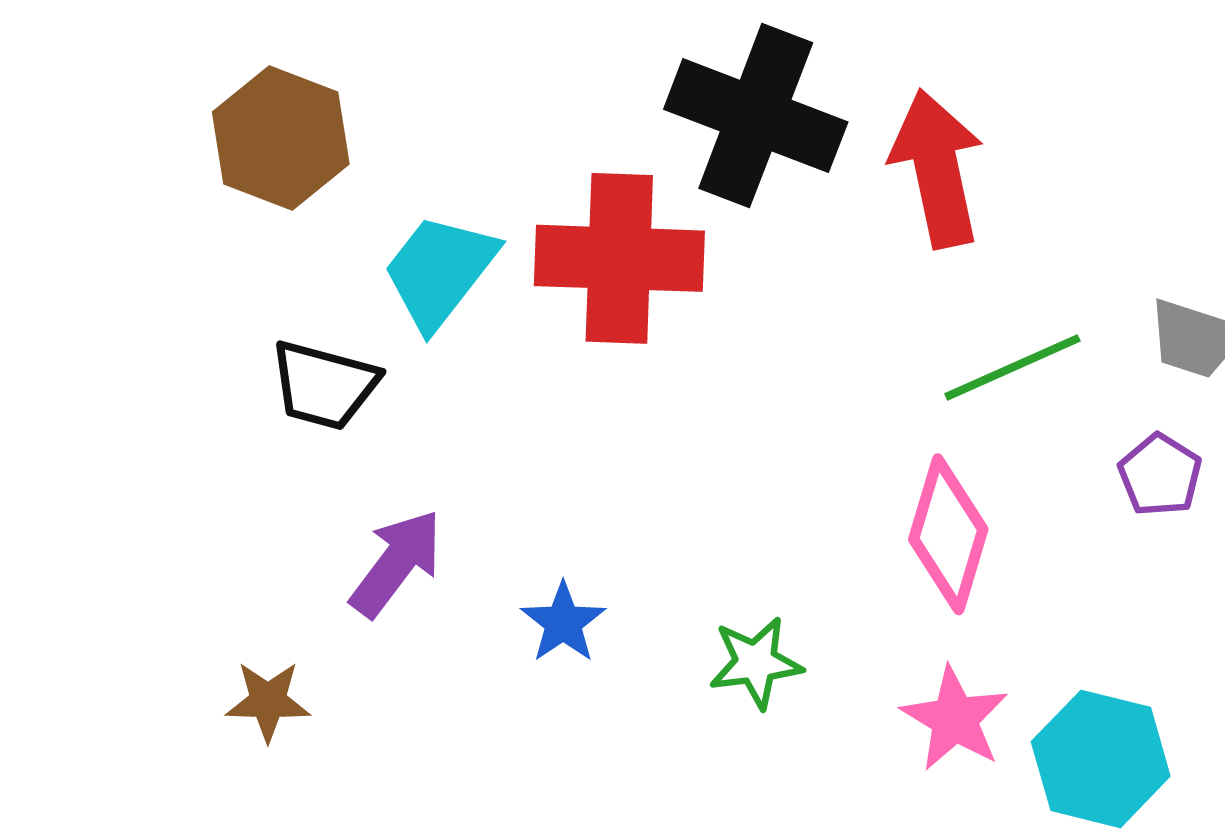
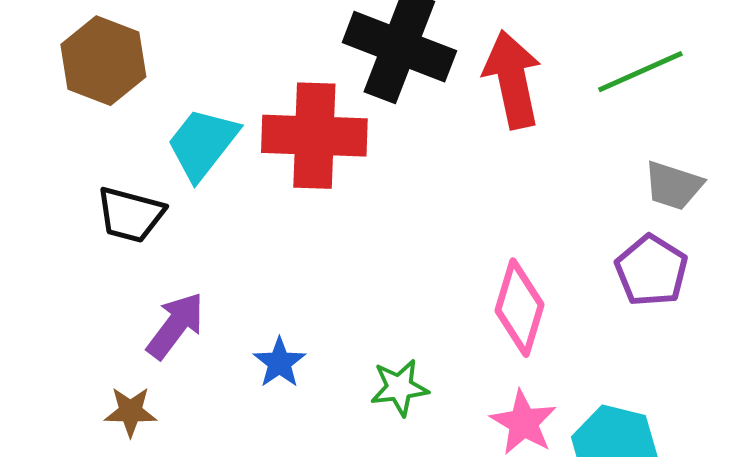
green line: (1012, 367) -> (640, 72), moved
purple pentagon: (1160, 475) -> (651, 271), size x1.4
brown star: (268, 701) -> (130, 412), moved

